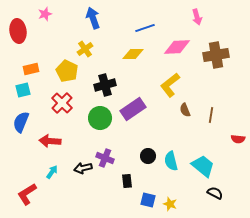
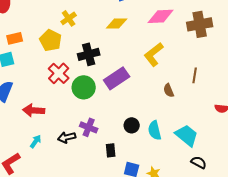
red cross: (62, 103) -> (59, 73), moved
brown semicircle: (185, 110) -> (169, 90), moved
brown line: (211, 115) -> (195, 75), moved

